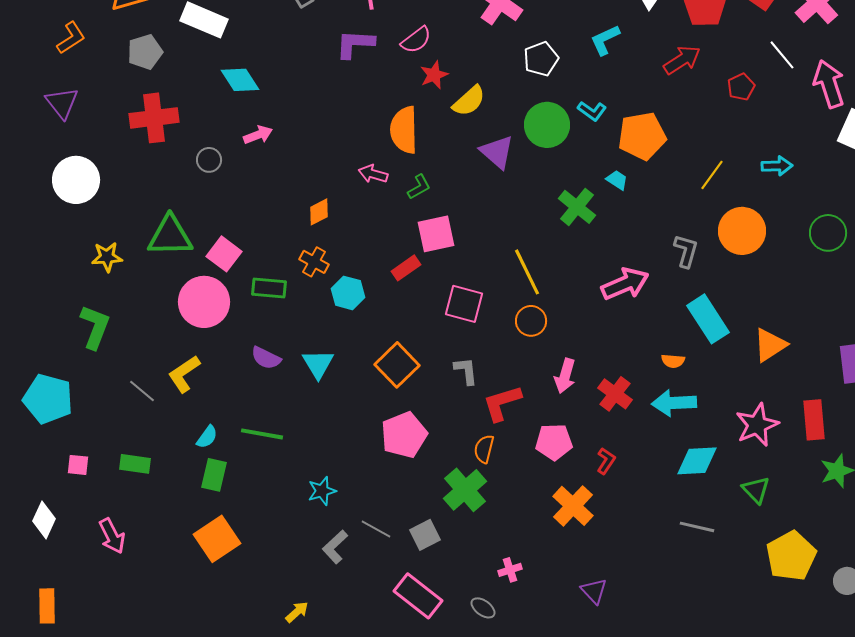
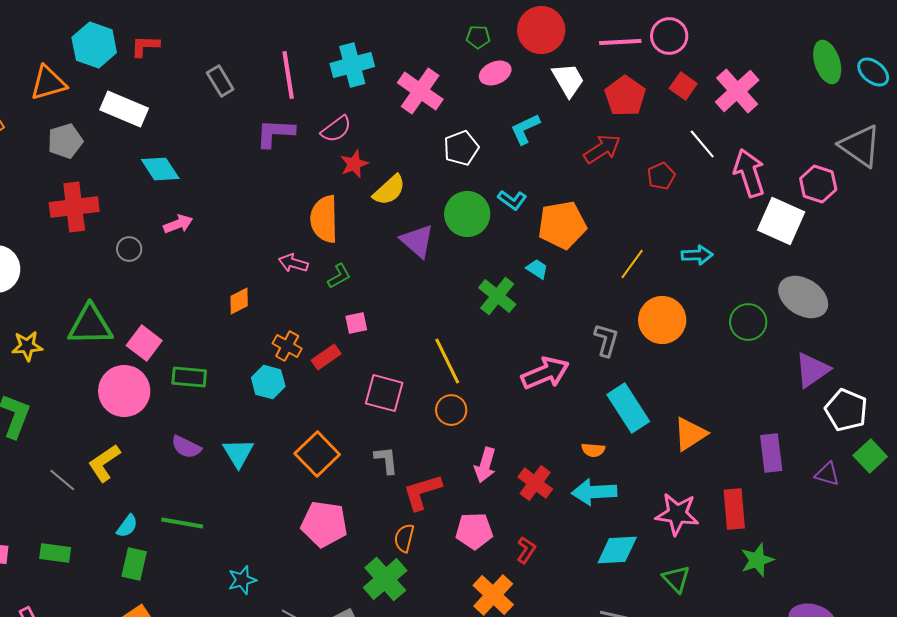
pink square: (436, 234) -> (356, 323), size x0.6
orange cross: (314, 262) -> (287, 346), moved
pink star: (757, 425) -> (677, 514), turned 30
pink pentagon: (404, 435) -> (324, 524), turned 30

